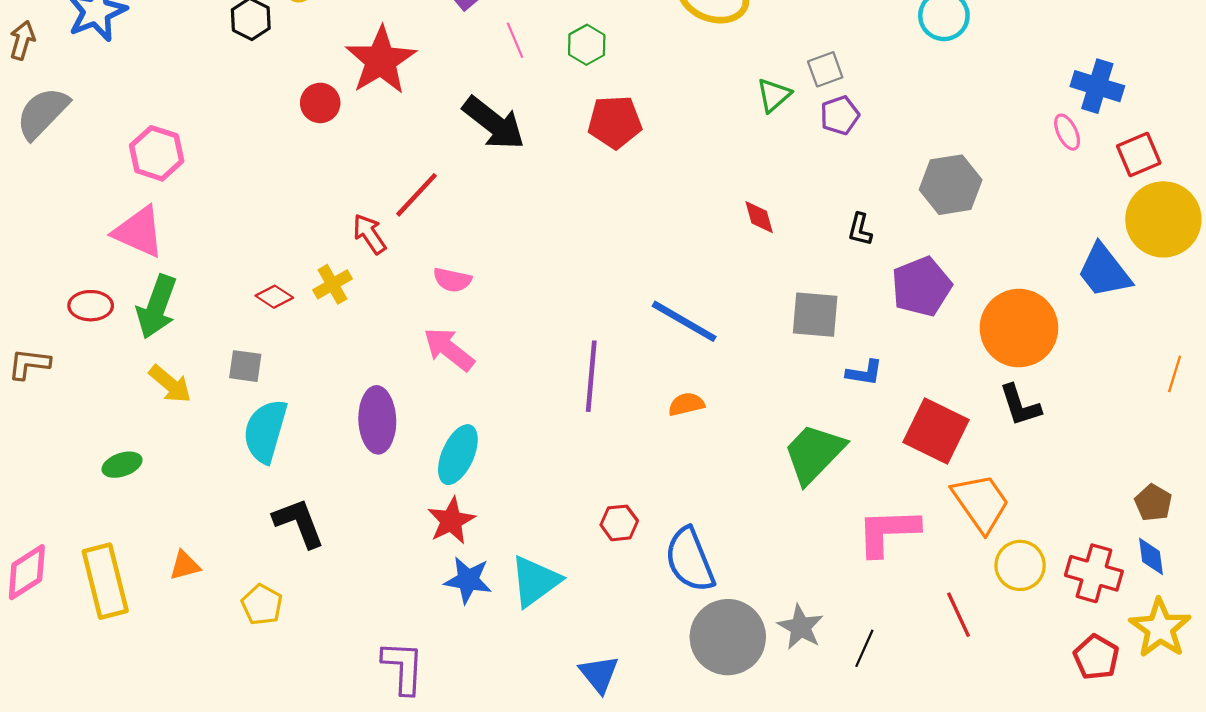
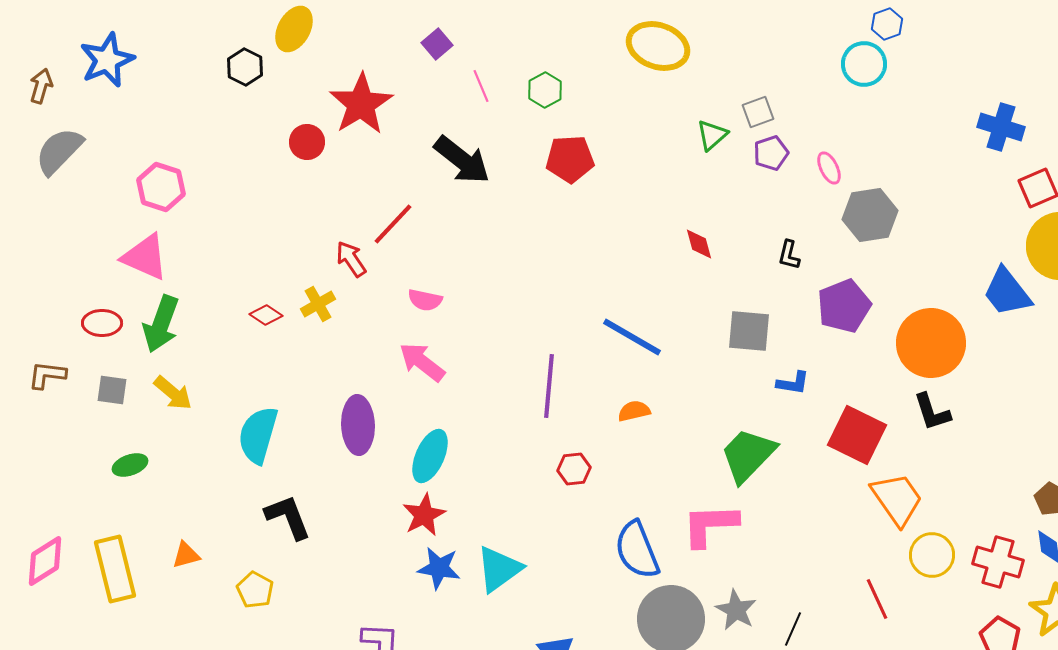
pink ellipse: (1067, 132) -> (829, 168), moved
gray square: (245, 366) -> (112, 390), moved
red hexagon: (619, 523) -> (574, 469), moved
pink L-shape: (888, 532) -> (710, 525), moved

